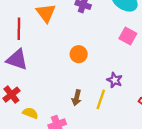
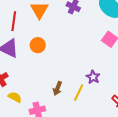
orange circle: (79, 54) -> (38, 45), moved

